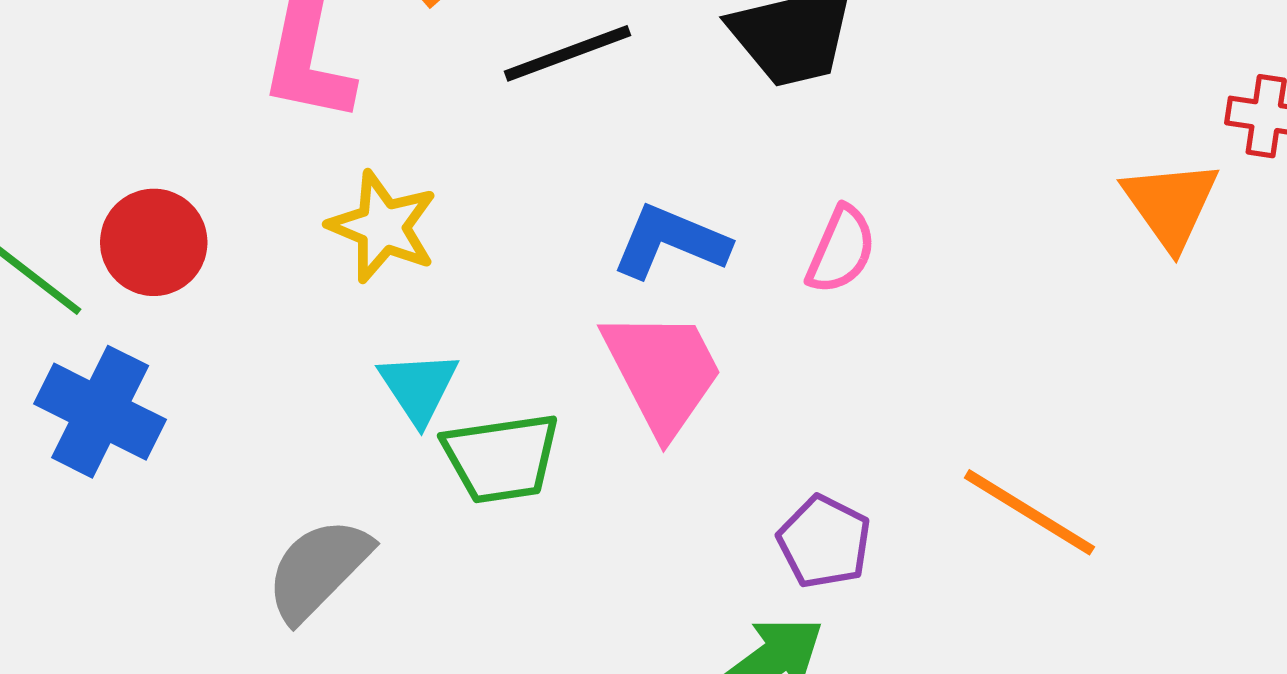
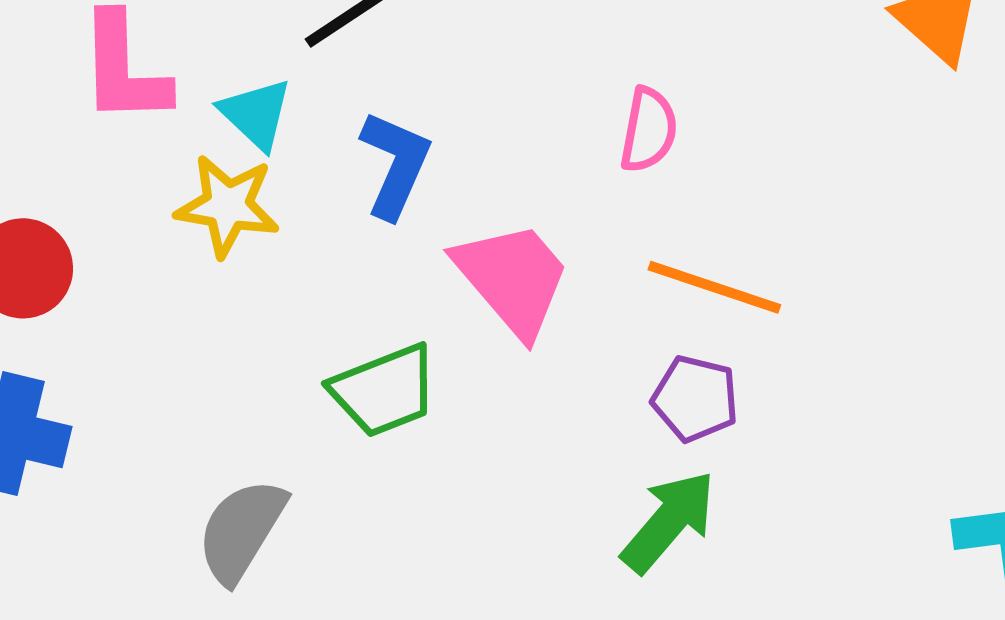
blue L-shape: (671, 242) -> (395, 164), moved, turned 104
cyan triangle: (419, 387) -> (256, 114), moved
orange line: (1029, 512) -> (714, 287), moved

